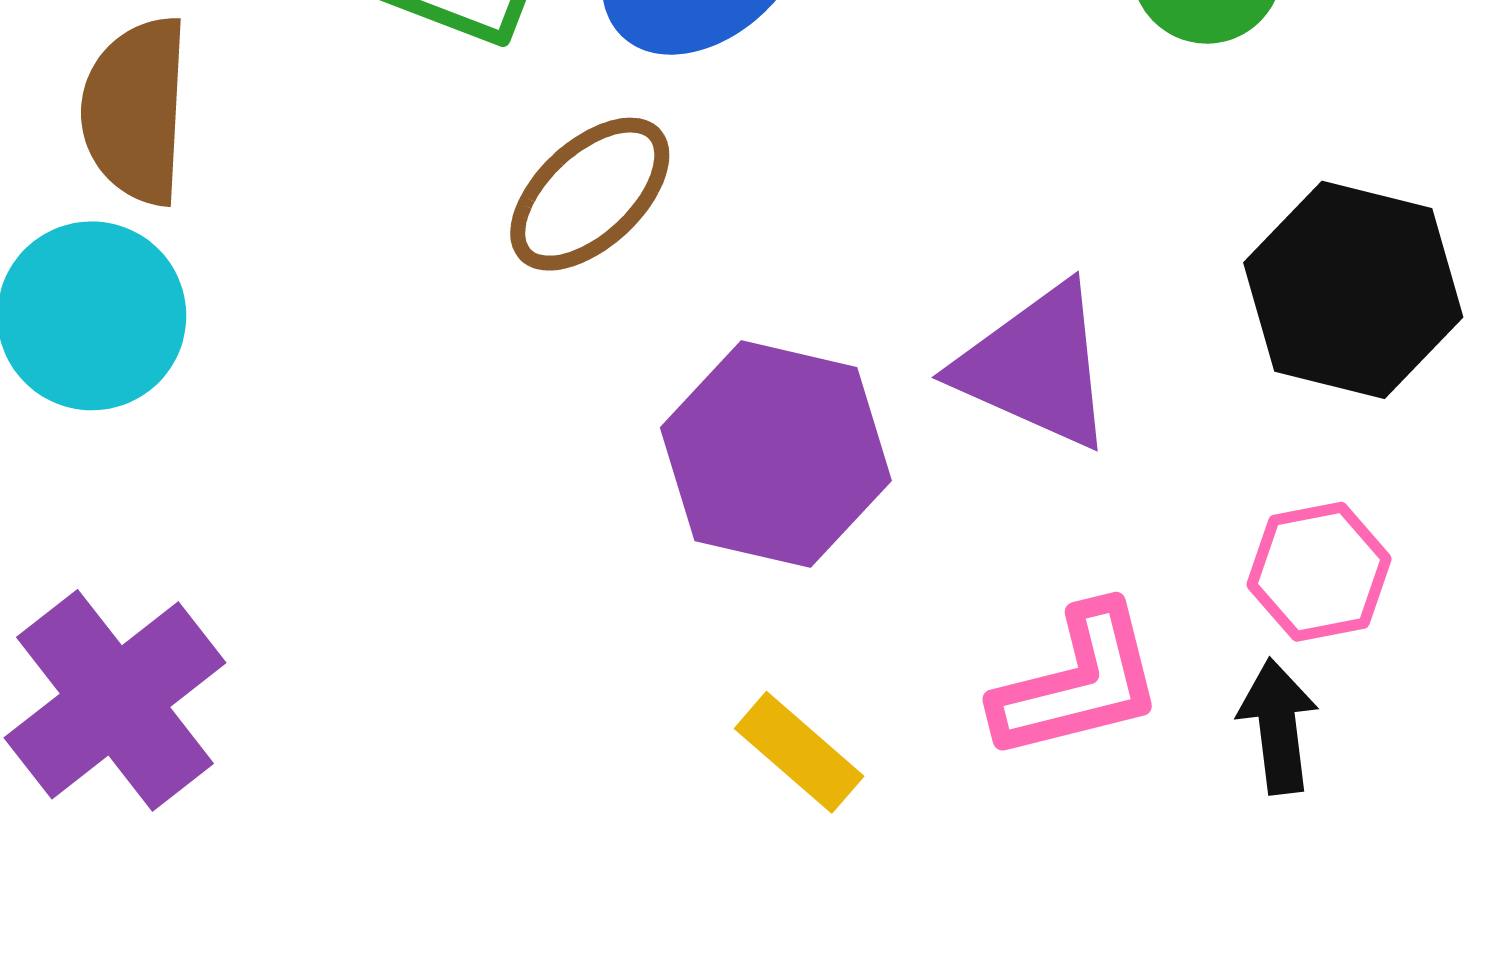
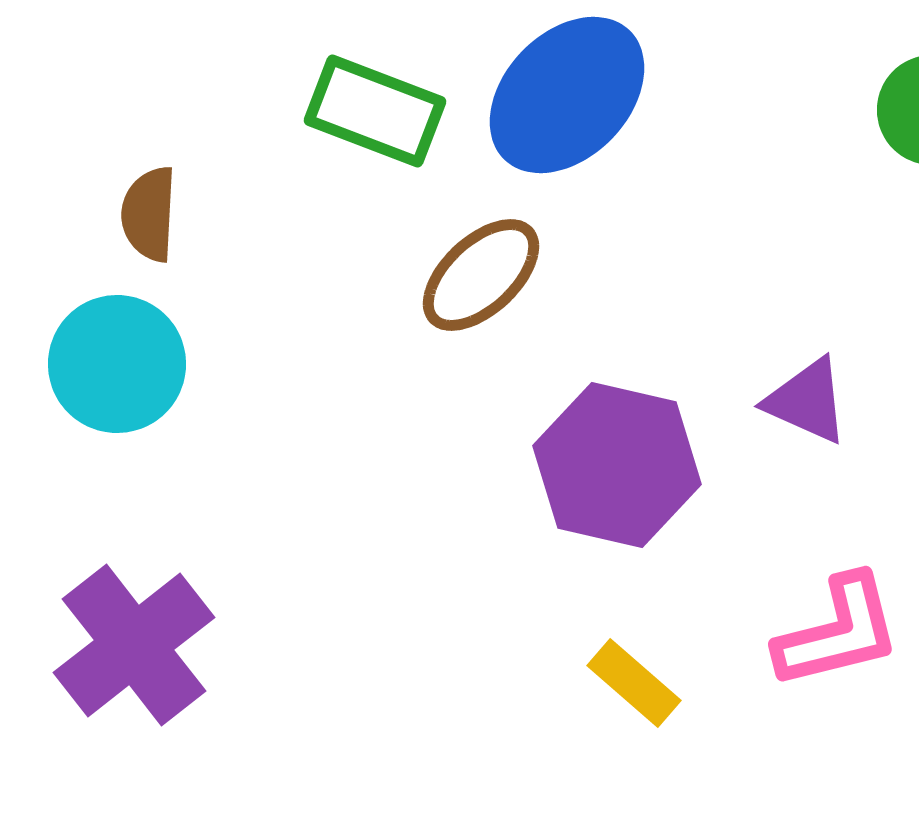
brown semicircle: (136, 111) -> (149, 214), size x0.7
purple triangle: (1036, 366) -> (807, 401), size x0.7

